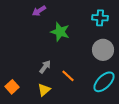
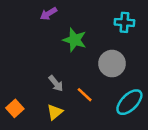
gray circle: (103, 50) -> (112, 64), moved
gray arrow: (45, 67) -> (56, 83), turned 104

